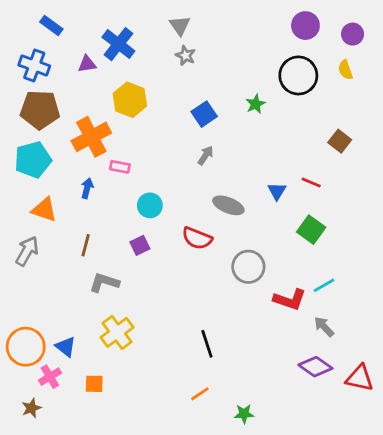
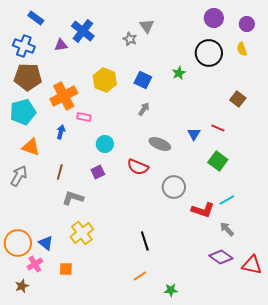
gray triangle: (180, 26) -> (147, 26), moved
yellow hexagon: (130, 100) -> (105, 80), moved
blue square: (204, 114) -> (143, 80), turned -30

